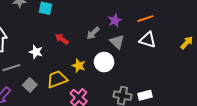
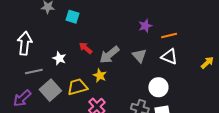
purple star: (115, 20) -> (145, 26), moved
gray arrow: (93, 33) -> (109, 55), moved, size x1.5
white circle: (104, 62) -> (158, 87), moved
gray square: (30, 85) -> (50, 90), size x1.5

